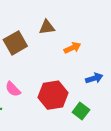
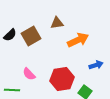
orange arrow: (72, 48) -> (78, 40), size x1.5

